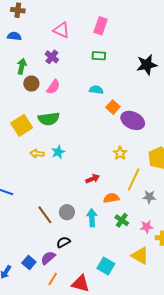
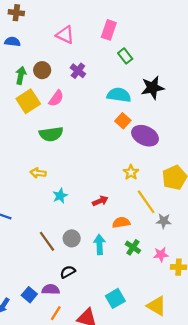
green rectangle: (99, 56) -> (125, 56), moved, turned 48
purple cross: (52, 57) -> (78, 71), moved
black star: (147, 65) -> (153, 88), moved
brown circle: (31, 83) -> (42, 70), moved
cyan semicircle: (96, 90) -> (119, 95), moved, size x1.5
yellow square: (22, 125) -> (28, 101), moved
cyan star: (58, 152) -> (60, 196), moved
yellow line: (134, 179) -> (146, 202), turned -60
yellow triangle: (140, 256) -> (157, 306), moved
purple semicircle: (48, 258) -> (51, 289), turned 42
cyan square: (106, 266) -> (115, 298), turned 30

